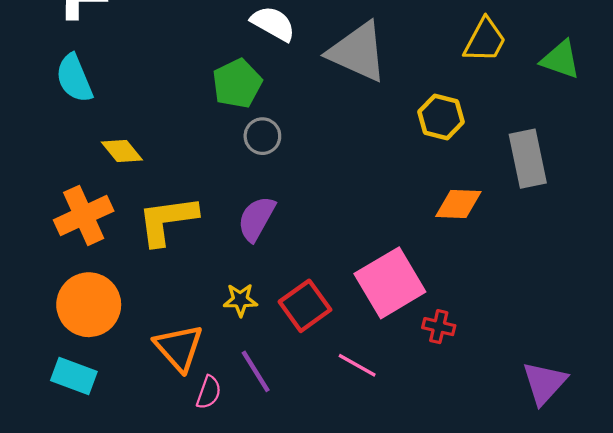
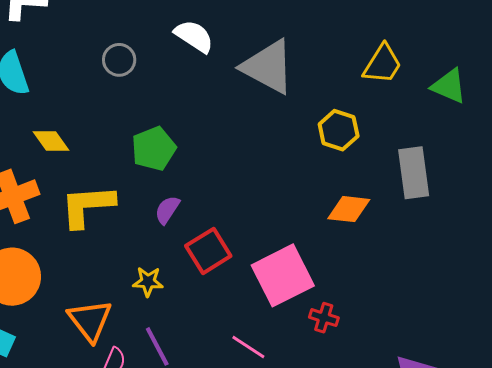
green pentagon: (237, 84) -> (154, 149), moved
gray circle: (262, 136) -> (119, 60), moved
purple semicircle: (256, 219) -> (167, 210), size x0.7
red square: (305, 306) -> (208, 251), moved

